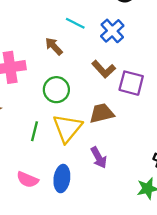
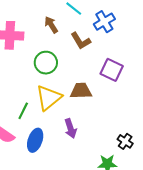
brown L-shape: (104, 69) -> (81, 41), moved
green line: (34, 131) -> (23, 111), moved

